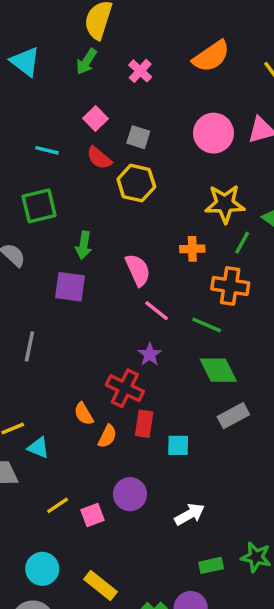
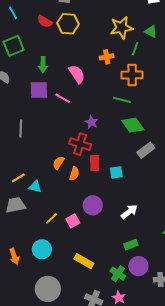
cyan line: (47, 150) -> (13, 13), turned 56
red semicircle: (99, 158) -> (45, 21), moved
pink line: (157, 311) -> (63, 98), moved
orange semicircle: (84, 414) -> (58, 163), turned 72
green rectangle: (211, 565) -> (131, 245), moved
cyan circle: (42, 569) -> (42, 249), moved

